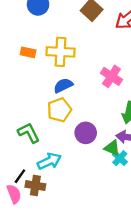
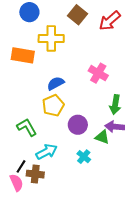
orange rectangle: (28, 52) -> (23, 55), size x1.6
yellow cross: (61, 52) -> (51, 38), moved
cyan cross: (120, 158) -> (84, 157), moved

